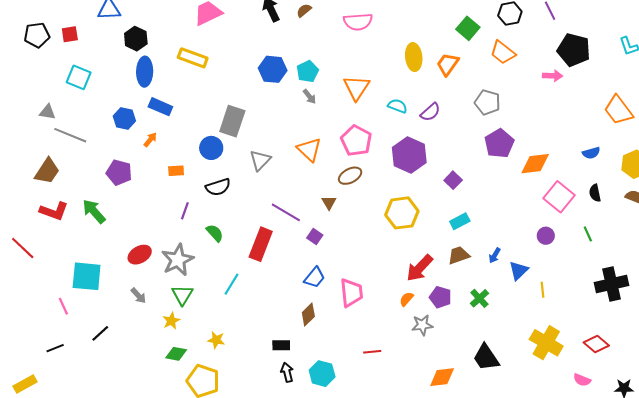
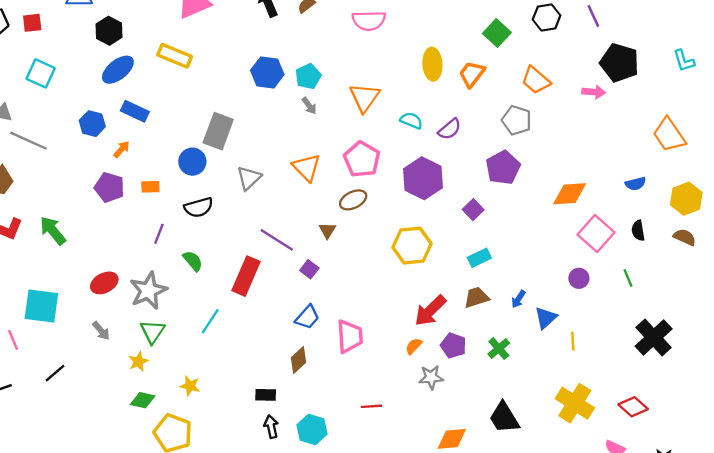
orange trapezoid: (503, 52) -> (536, 80), moved
blue ellipse: (145, 72) -> (118, 70), turned 48
purple pentagon: (499, 143) -> (503, 168), moved
purple pentagon: (119, 172) -> (109, 187), moved
black cross: (612, 284) -> (654, 338), turned -32

